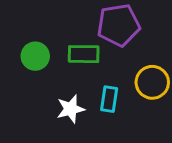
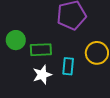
green rectangle: (84, 54) -> (41, 50), moved

